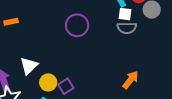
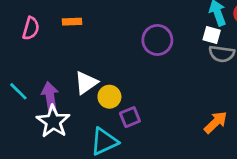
white square: (125, 14) -> (212, 35), moved
yellow circle: (48, 82) -> (109, 97), moved

